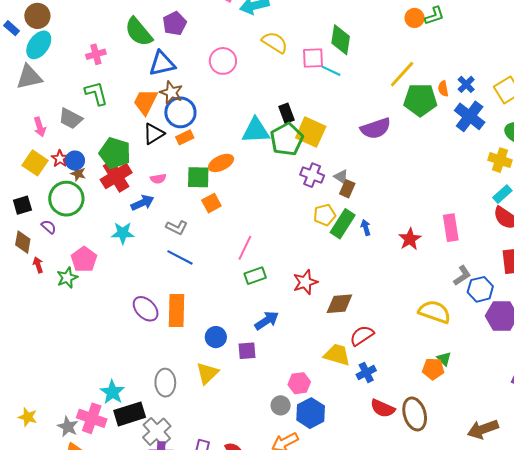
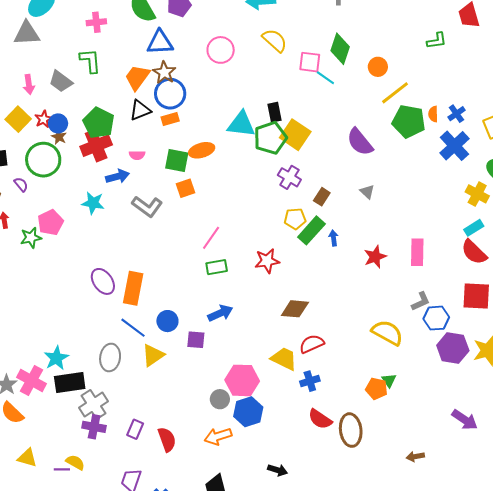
orange circle: (415, 18) -> (378, 67), moved
purple semicircle: (376, 128) -> (360, 142), turned 60
gray triangle: (341, 177) -> (367, 192), moved
gray L-shape: (177, 227) -> (147, 206), size x1.4
blue line: (180, 257) -> (133, 328), moved
red star: (305, 282) -> (267, 261), moved
pink hexagon: (299, 383) -> (242, 380), size x1.5
brown arrow: (483, 429) -> (415, 456), size x0.6

